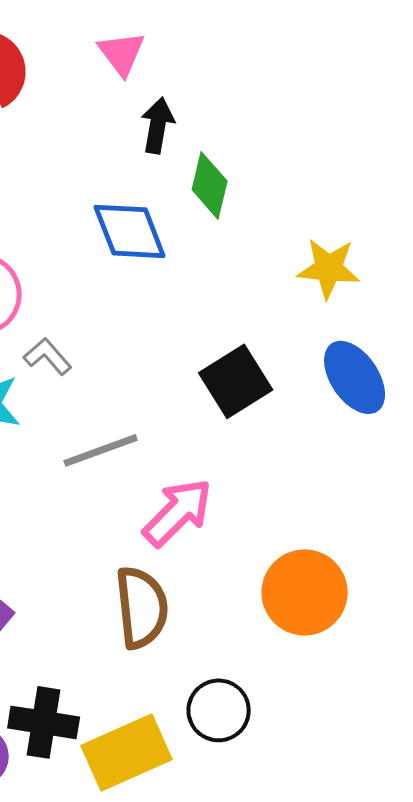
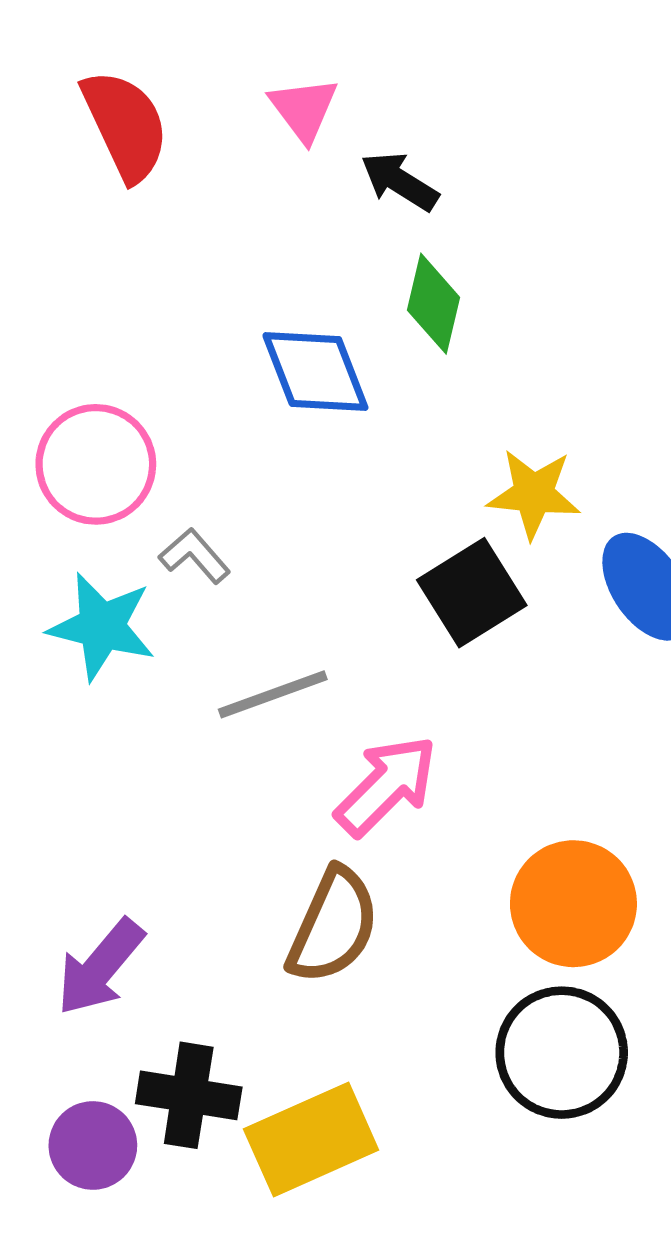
black arrow: (158, 125) -> (400, 181), moved, turned -68
yellow star: (329, 268) -> (534, 494), moved
brown semicircle: (142, 607) -> (333, 926), turned 30
black circle: (219, 710) -> (562, 1053), moved, size x1.4

